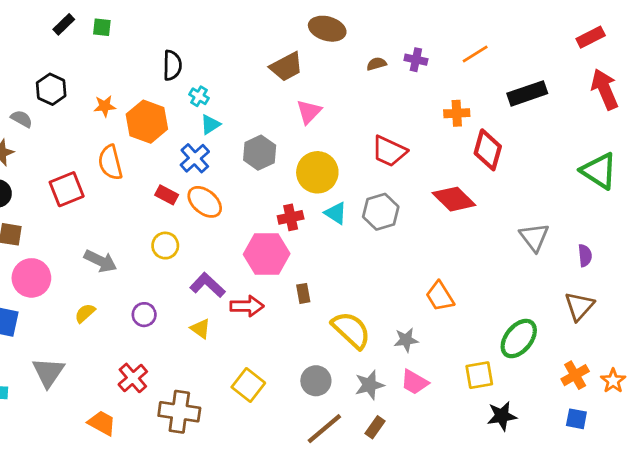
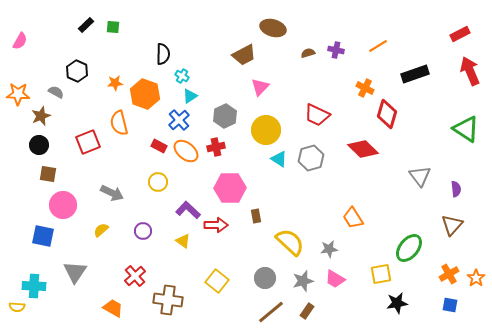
orange cross: (457, 113) -> (365, 88), turned 30
red cross: (291, 217) -> (216, 147), moved

